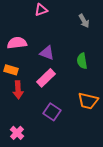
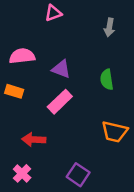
gray arrow: (84, 21) -> (109, 27), turned 40
red arrow: (18, 90) -> (34, 140), moved, turned 96
purple square: (52, 112) -> (78, 175), moved

